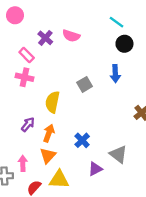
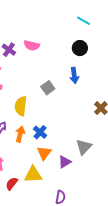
cyan line: (117, 22) -> (83, 21), moved
blue cross: (82, 140) -> (40, 132), moved
gray triangle: (118, 154) -> (84, 147), turned 42
orange triangle: (48, 156) -> (44, 153), moved

